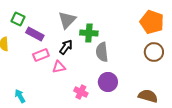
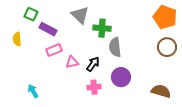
gray triangle: (67, 20) -> (80, 15), turned -30
black arrow: (66, 47) -> (93, 64), moved
pink cross: (81, 92) -> (94, 87), turned -32

